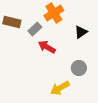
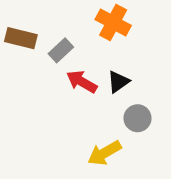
orange cross: (54, 13) -> (113, 22), moved, turned -30
black triangle: (81, 32) -> (118, 82), moved

